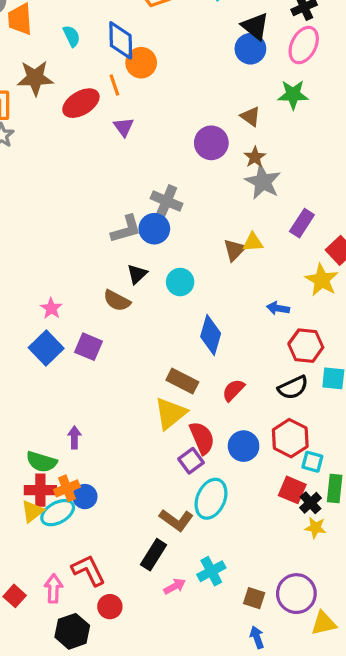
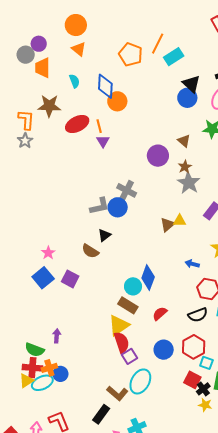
orange line: (114, 85) -> (99, 126), moved
cyan circle: (180, 282) -> (133, 286), moved
red semicircle: (202, 438) -> (122, 342), moved

